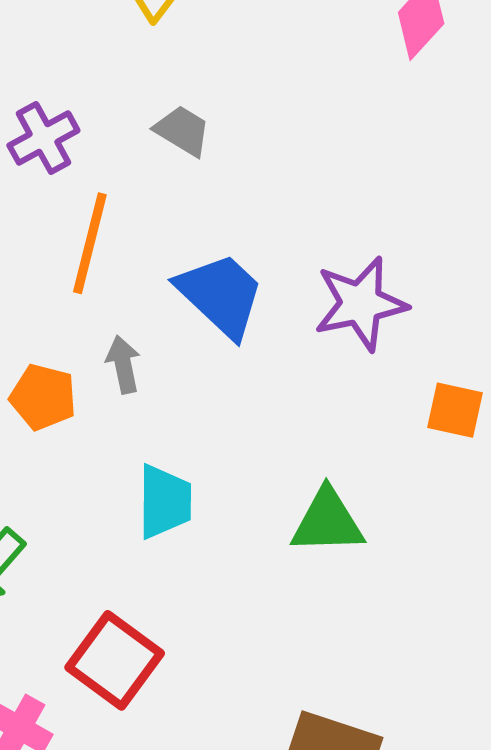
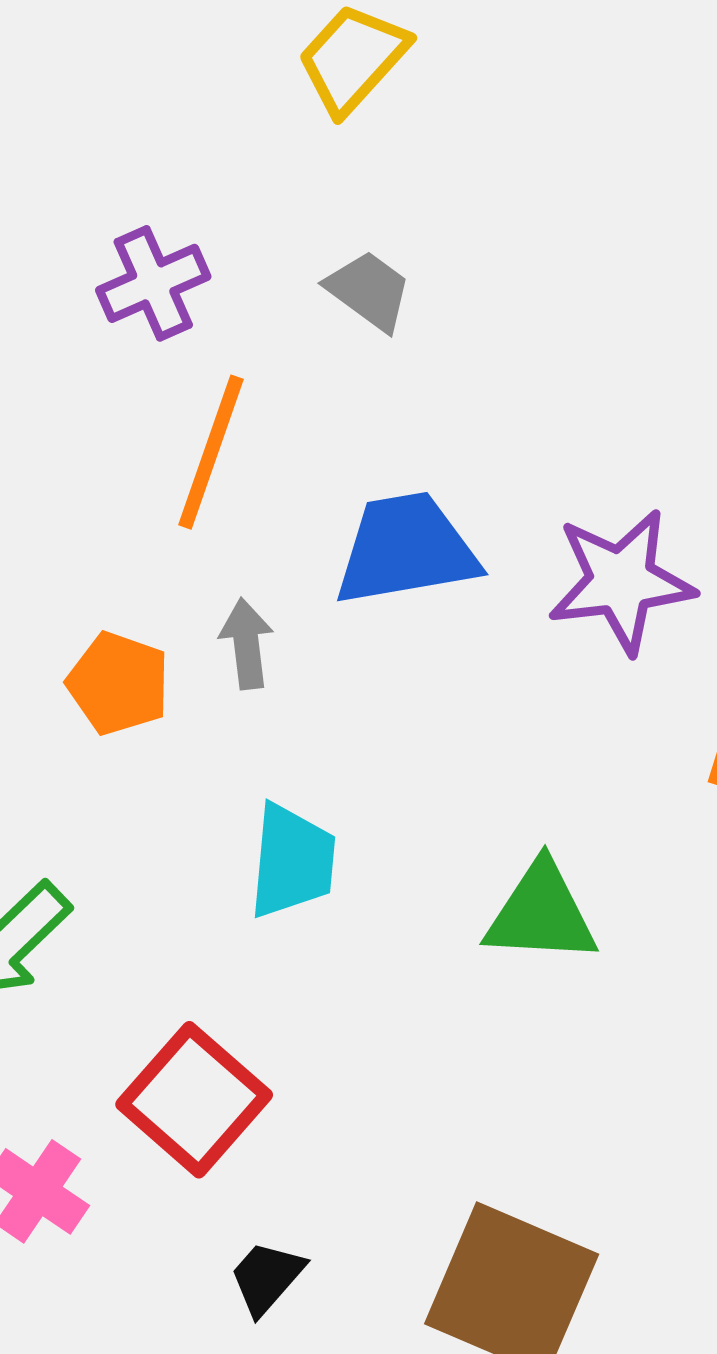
blue trapezoid: (221, 295) -> (406, 549), turned -58

